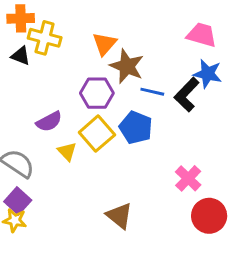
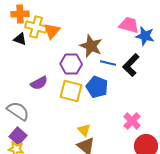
pink trapezoid: (202, 35) -> (129, 25), moved
orange triangle: (104, 44) -> (52, 31), moved
blue star: (208, 74) -> (145, 36), moved
yellow square: (97, 134) -> (71, 91), turned -35
yellow triangle: (67, 151) -> (84, 130), moved

